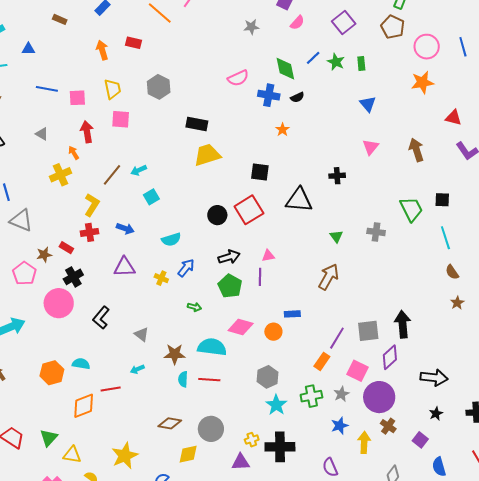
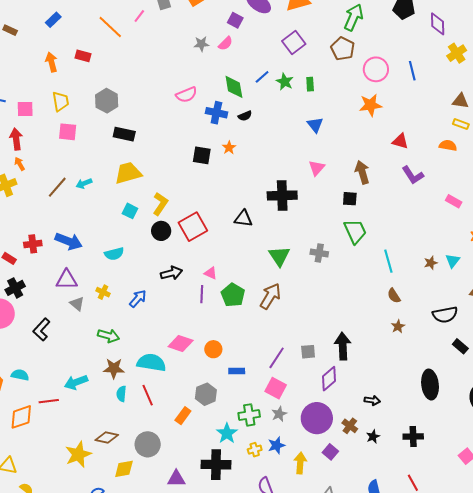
pink semicircle: (297, 23) -> (226, 43), moved
black rectangle: (197, 124) -> (124, 134), moved
red arrow: (87, 132) -> (16, 139), moved
yellow trapezoid: (207, 155) -> (128, 173), moved
black square: (260, 172) -> (202, 155), moved
black cross: (337, 176) -> (282, 195), size x1.8
cyan square: (151, 197) -> (130, 211), moved, turned -35
black triangle: (299, 200) -> (243, 219), size x0.7
black square: (442, 200) -> (350, 199), moved
yellow L-shape: (92, 205) -> (160, 204), moved
blue arrow: (125, 229) -> (69, 241), size x1.5
green triangle: (336, 236) -> (279, 256), size x1.6
pink triangle: (268, 256) -> (211, 273), turned 32
blue arrow: (186, 268) -> (138, 299), moved
green pentagon: (230, 286) -> (233, 295), moved
green arrow: (194, 307) -> (108, 336), moved, size x1.5
blue rectangle: (292, 314) -> (237, 371), moved
gray square: (368, 331) -> (308, 352), size x0.7
gray triangle: (142, 334) -> (77, 304), moved
orange rectangle: (322, 361) -> (183, 416), moved
cyan arrow: (137, 369) -> (76, 382), size x1.6
pink square: (357, 371) -> (276, 388), moved
black arrow: (434, 378) -> (372, 400), size x0.6
red line: (209, 380) -> (148, 395), turned 60
cyan star: (276, 405) -> (227, 433), moved
brown cross: (388, 426) -> (350, 426), moved
yellow cross: (252, 440) -> (255, 450), moved
purple square: (420, 440) -> (330, 452), moved
yellow star: (125, 456) -> (78, 454), moved

